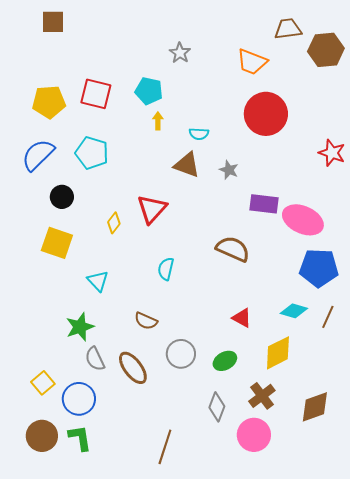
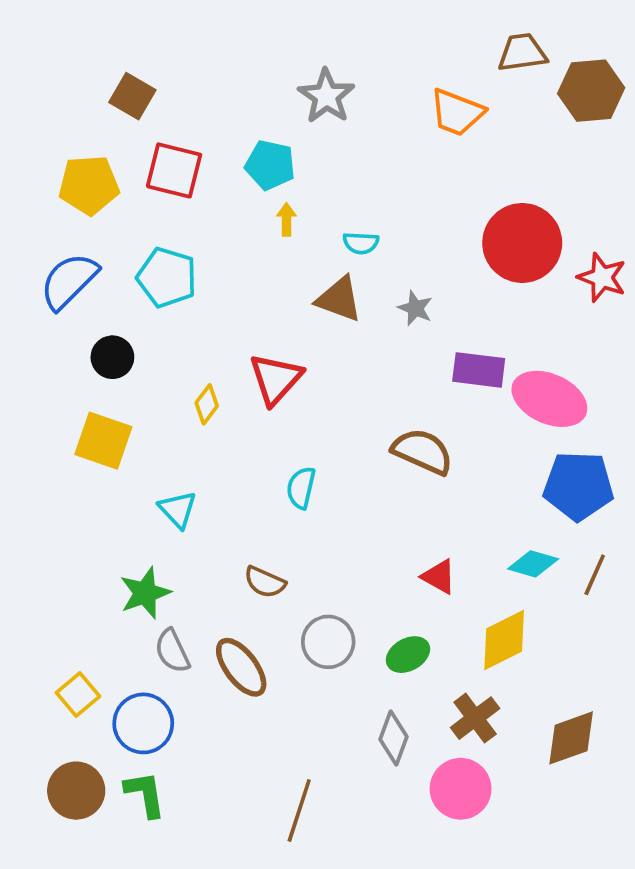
brown square: (53, 22) -> (132, 96), moved, turned 30
gray star: (180, 53) -> (326, 96), size x1.4
red circle: (266, 114) -> (522, 243), moved

